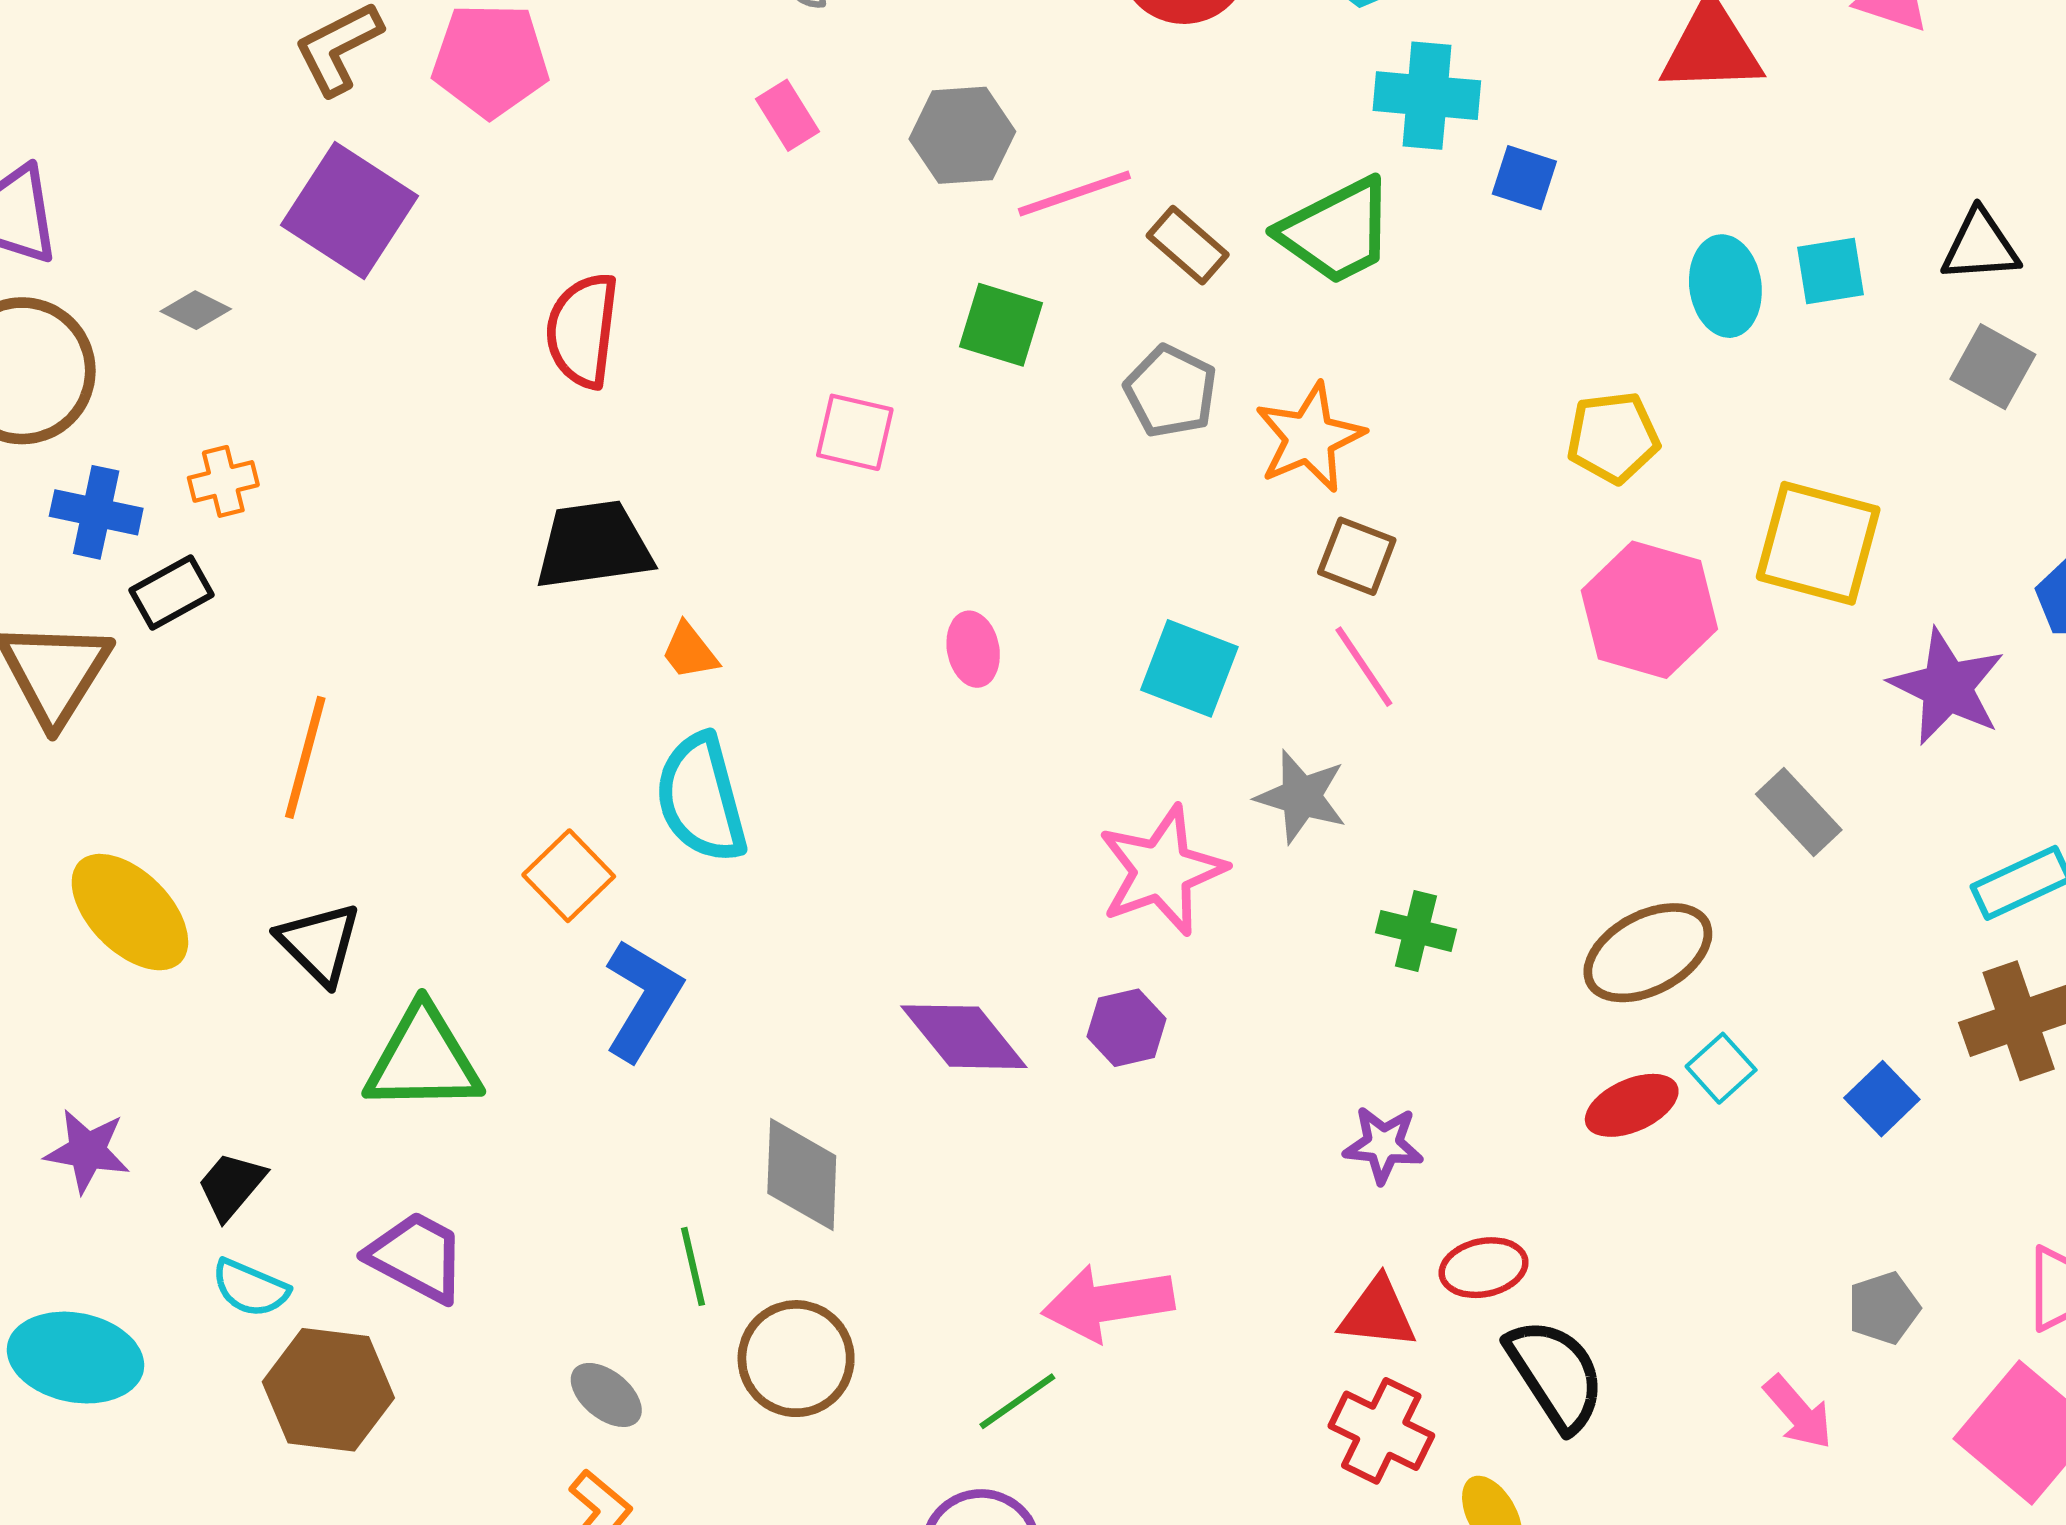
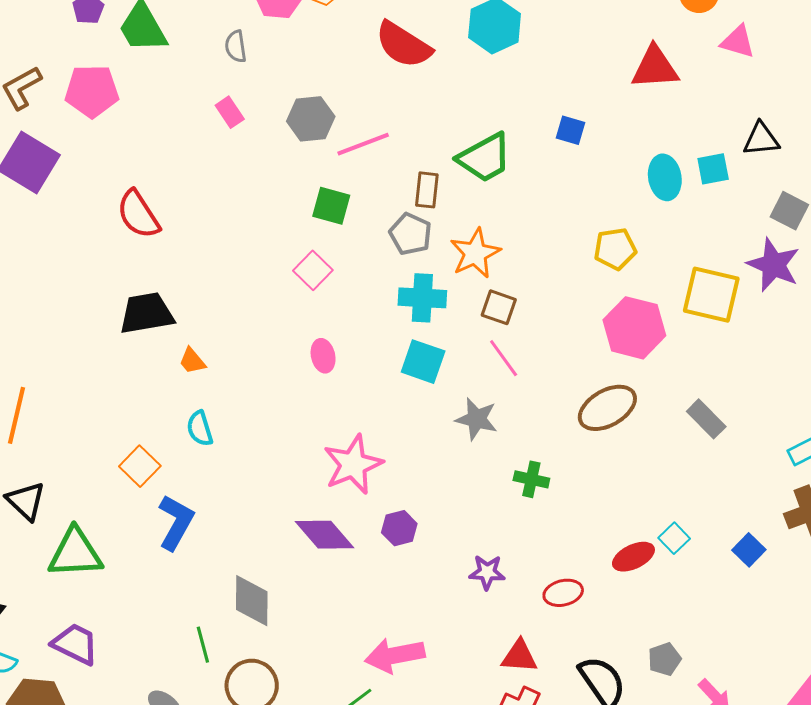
cyan cross: (1427, 96) -> (422, 298), moved
brown rectangle: (1188, 245) -> (427, 190), moved, turned 57
black triangle: (1980, 246) -> (761, 139), moved
red semicircle: (582, 330) -> (138, 214), turned -38
pink square: (855, 432) -> (313, 270), moved, turned 33
purple star: (1947, 687) -> (773, 265), moved
cyan semicircle: (701, 798) -> (200, 428), size x0.6
pink star: (1162, 870) -> (353, 464), moved
brown ellipse: (1648, 953) -> (607, 408), moved
purple star: (1383, 1145) -> (487, 572), moved
red ellipse: (1484, 1268) -> (563, 593), moved
gray pentagon: (1884, 1308) -> (664, 659), moved

